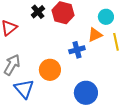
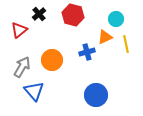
black cross: (38, 12) -> (39, 14), moved
orange circle: (50, 70) -> (52, 60), moved

